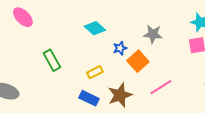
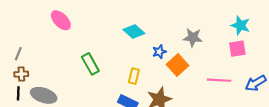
yellow rectangle: (95, 72) -> (134, 76), turned -49
pink line: (161, 87) -> (219, 80), moved, turned 35

